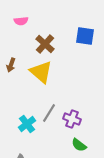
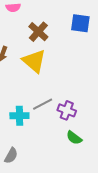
gray line: (49, 113) -> (43, 104), turned 30
cyan cross: (27, 124) -> (19, 116), turned 36

